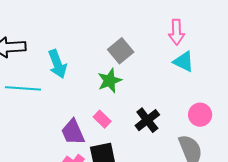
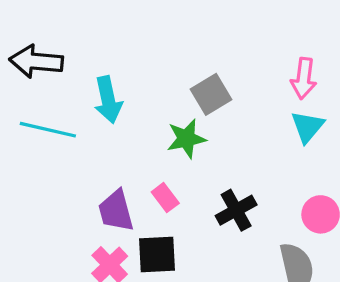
cyan triangle: (184, 62) -> (307, 127), turned 35

